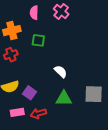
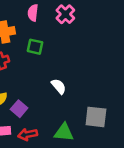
green triangle: (64, 98) -> (64, 132), moved

